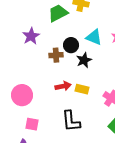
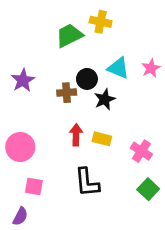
purple star: (31, 36) -> (23, 80), moved
red arrow: (63, 86) -> (76, 135), turned -77

